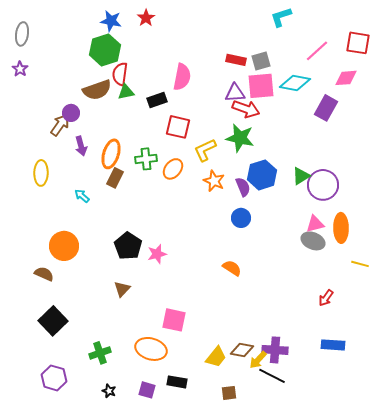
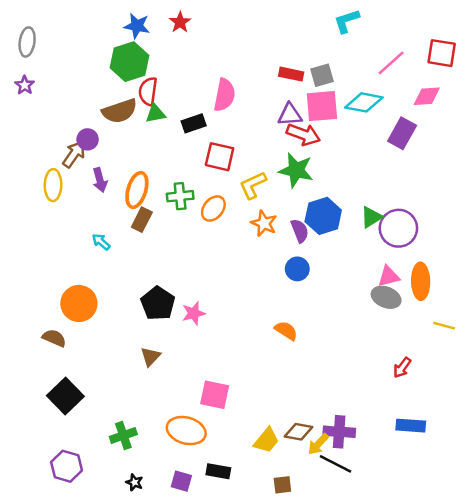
yellow ellipse: (41, 173) -> (53, 185), moved

